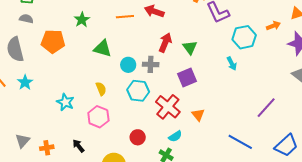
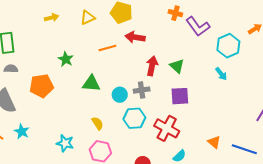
purple square: (187, 77) -> (180, 96), turned 30
orange triangle: (198, 115) -> (214, 142), moved

